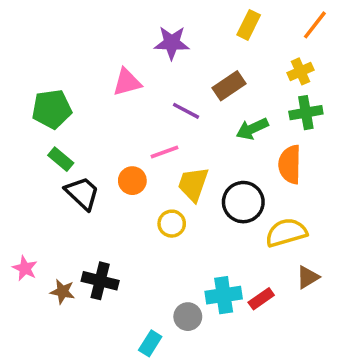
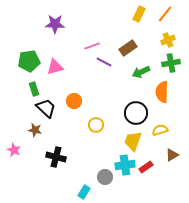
orange line: (315, 25) -> (165, 14), moved
purple star: (172, 43) -> (55, 24), moved
pink triangle: (127, 82) -> (55, 67), moved
pink line: (165, 152) -> (92, 46), moved
green rectangle: (61, 159) -> (34, 89), turned 32
yellow trapezoid: (193, 184) -> (133, 141), moved
yellow semicircle: (286, 233) -> (160, 130), size x0.7
brown star: (63, 292) -> (35, 130), moved

